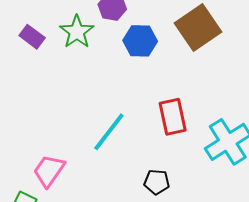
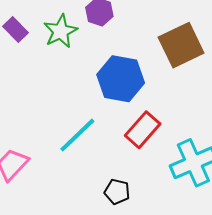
blue hexagon: (140, 41) -> (121, 79), moved, size x1.4
red rectangle: (173, 117) -> (143, 130), turned 45

